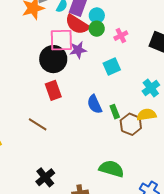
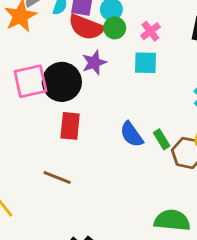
pink square: (61, 40) -> (30, 81), moved
cyan square: (112, 67) -> (145, 63), moved, turned 36
red rectangle: (53, 90) -> (70, 126), turned 36

